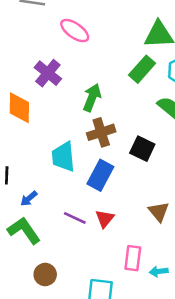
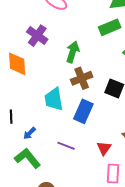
green rectangle: (142, 69) -> (110, 27), turned 30
red triangle: (105, 219) -> (104, 148), moved

